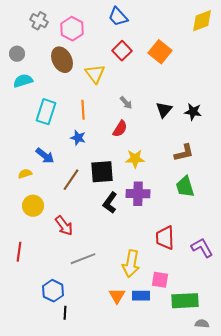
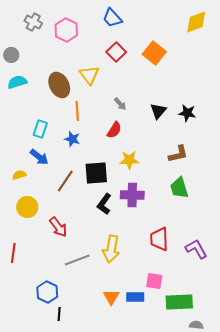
brown ellipse: (62, 60) -> (59, 85), moved
cyan rectangle: (46, 112) -> (40, 129), moved, size x0.7
yellow arrow: (131, 264) -> (111, 249), moved

